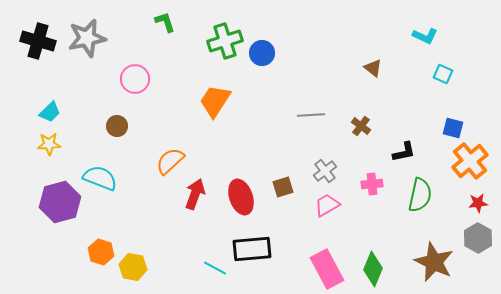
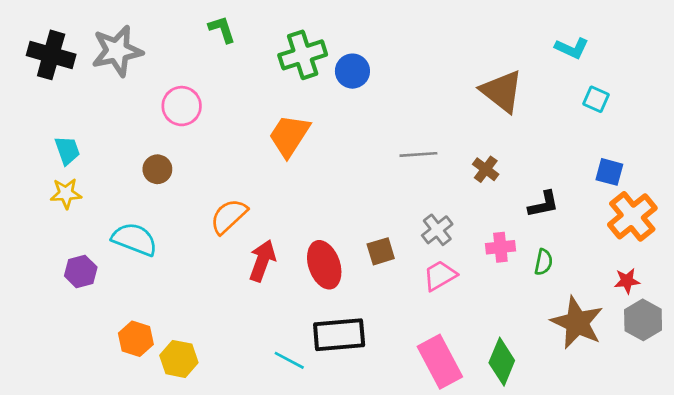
brown triangle: (373, 68) -> (502, 91), size x1.8
cyan trapezoid: (50, 112) -> (67, 150), turned -65
green semicircle: (420, 195) -> (544, 262), moved, size x0.6
purple hexagon: (60, 202) -> (81, 271), size x0.6
red star: (478, 203) -> (627, 281), moved
brown star: (434, 262) -> (577, 323), moved

